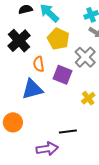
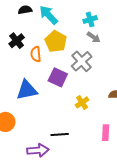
black cross: (19, 41) -> (17, 41), size x0.7
orange semicircle: (39, 64) -> (36, 54), moved

